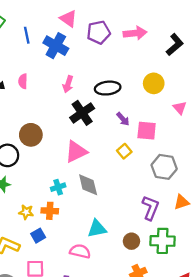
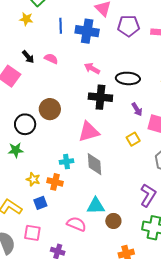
blue line: (27, 35) -> (61, 26), moved
blue cross: (56, 46) -> (87, 31), turned -30
pink semicircle: (23, 81) -> (51, 59), turned 104
pink arrow: (68, 84) -> (92, 68), turned 91
black cross: (82, 113) -> (100, 97), turned 30
brown circle: (131, 241) -> (113, 221), moved

